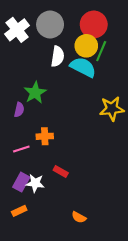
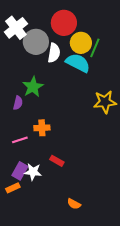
gray circle: (50, 24) -> (36, 42), moved
red circle: (94, 24) -> (64, 23), moved
orange rectangle: (19, 211) -> (13, 188), moved

